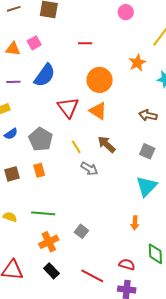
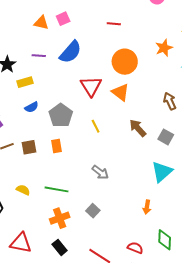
brown arrow: (148, 115) -> (170, 101), turned 48
brown arrow: (106, 144) -> (138, 128), moved
gray arrow: (89, 169) -> (100, 172), moved

